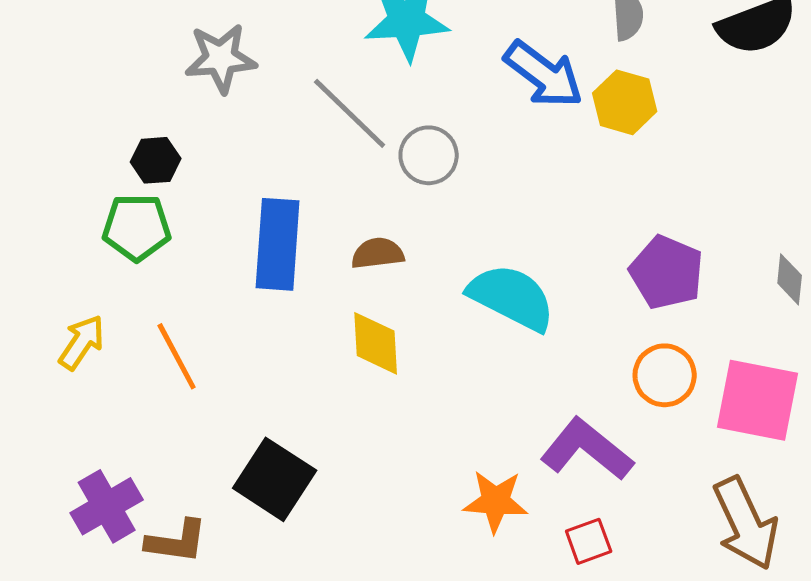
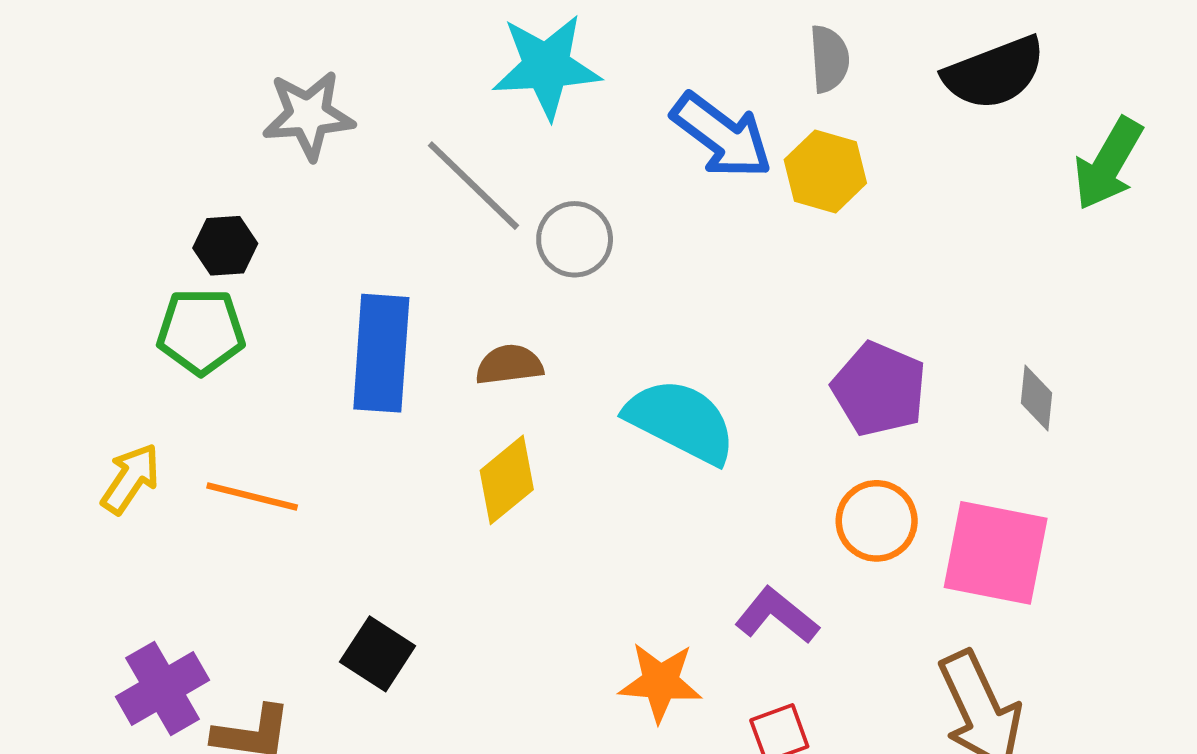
yellow diamond: (376, 343) -> (507, 480), turned 54
orange line: (177, 356) -> (252, 497), turned -48
purple L-shape: (587, 449) -> (777, 616), size x0.7
black square: (275, 479) -> (378, 654), size x0.7

